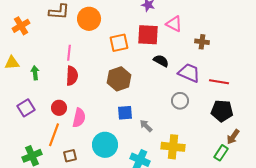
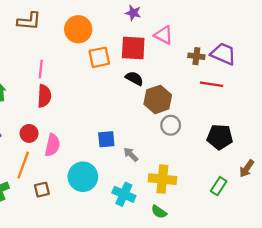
orange circle: (89, 19) -> (78, 29), moved
black semicircle: (161, 61) -> (134, 78), moved
purple trapezoid: (189, 73) -> (223, 54), moved
brown hexagon: (119, 79) -> (158, 99), moved
red line: (219, 82) -> (212, 84), moved
brown arrow: (233, 137) -> (247, 169), moved

